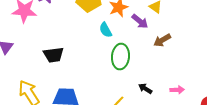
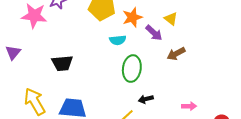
cyan semicircle: (106, 30) -> (118, 40), turned -70
black arrow: (145, 89) -> (146, 99), moved, turned -48

